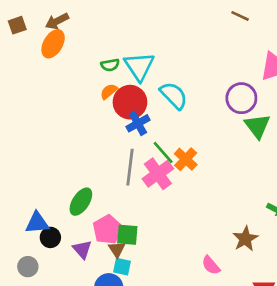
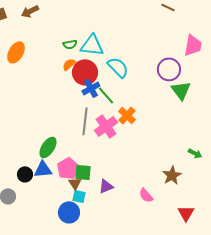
orange ellipse: (53, 44) -> (16, 52), moved
cyan triangle: (139, 66) -> (92, 45), turned -50
green line: (163, 153) -> (106, 95), moved
blue triangle: (37, 223) -> (43, 169), moved
purple triangle: (82, 249) -> (106, 186), moved, turned 49

